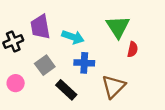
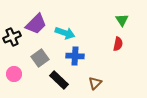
purple trapezoid: (40, 27) -> (36, 24), turned -125
green triangle: (118, 27) -> (122, 20), moved, size x0.6
brown triangle: (113, 87) -> (95, 83), moved, size x0.6

